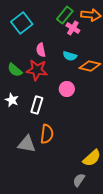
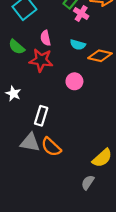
green semicircle: (15, 70) -> (17, 47), moved
white rectangle: (37, 105) -> (41, 116), moved
orange semicircle: (47, 134) -> (51, 147), moved, turned 126

